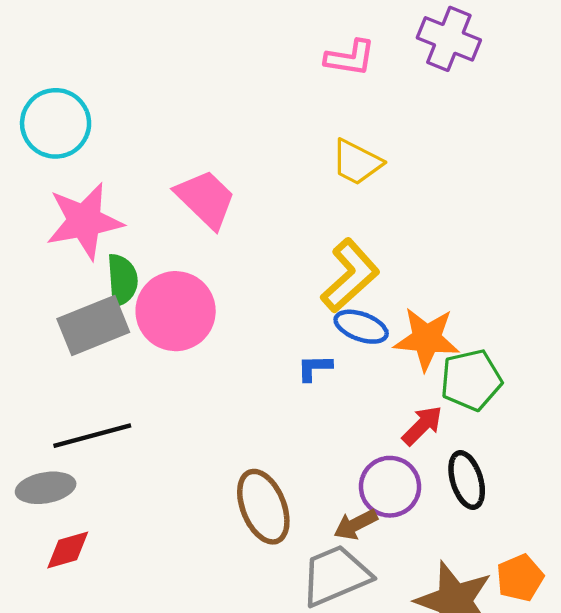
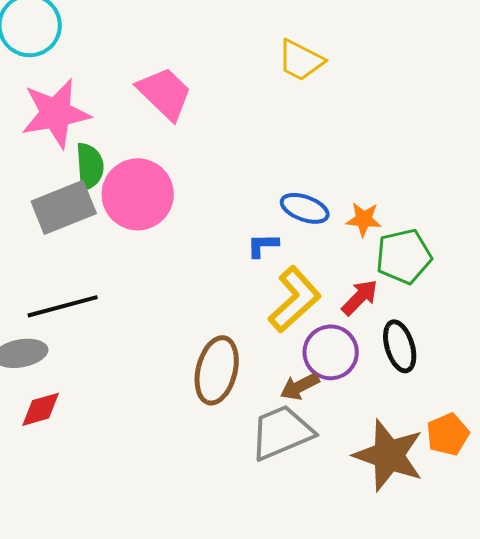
yellow L-shape: (350, 276) -> (295, 299), moved
orange star: (427, 339) -> (364, 219), size x0.6
brown ellipse: (263, 507) -> (217, 370), turned 36

